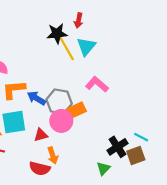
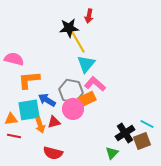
cyan triangle: (86, 46) -> (86, 64), moved
pink L-shape: (97, 84) -> (95, 84), moved
blue arrow: (36, 98) -> (47, 100), moved
orange arrow: (53, 156) -> (40, 125), moved

